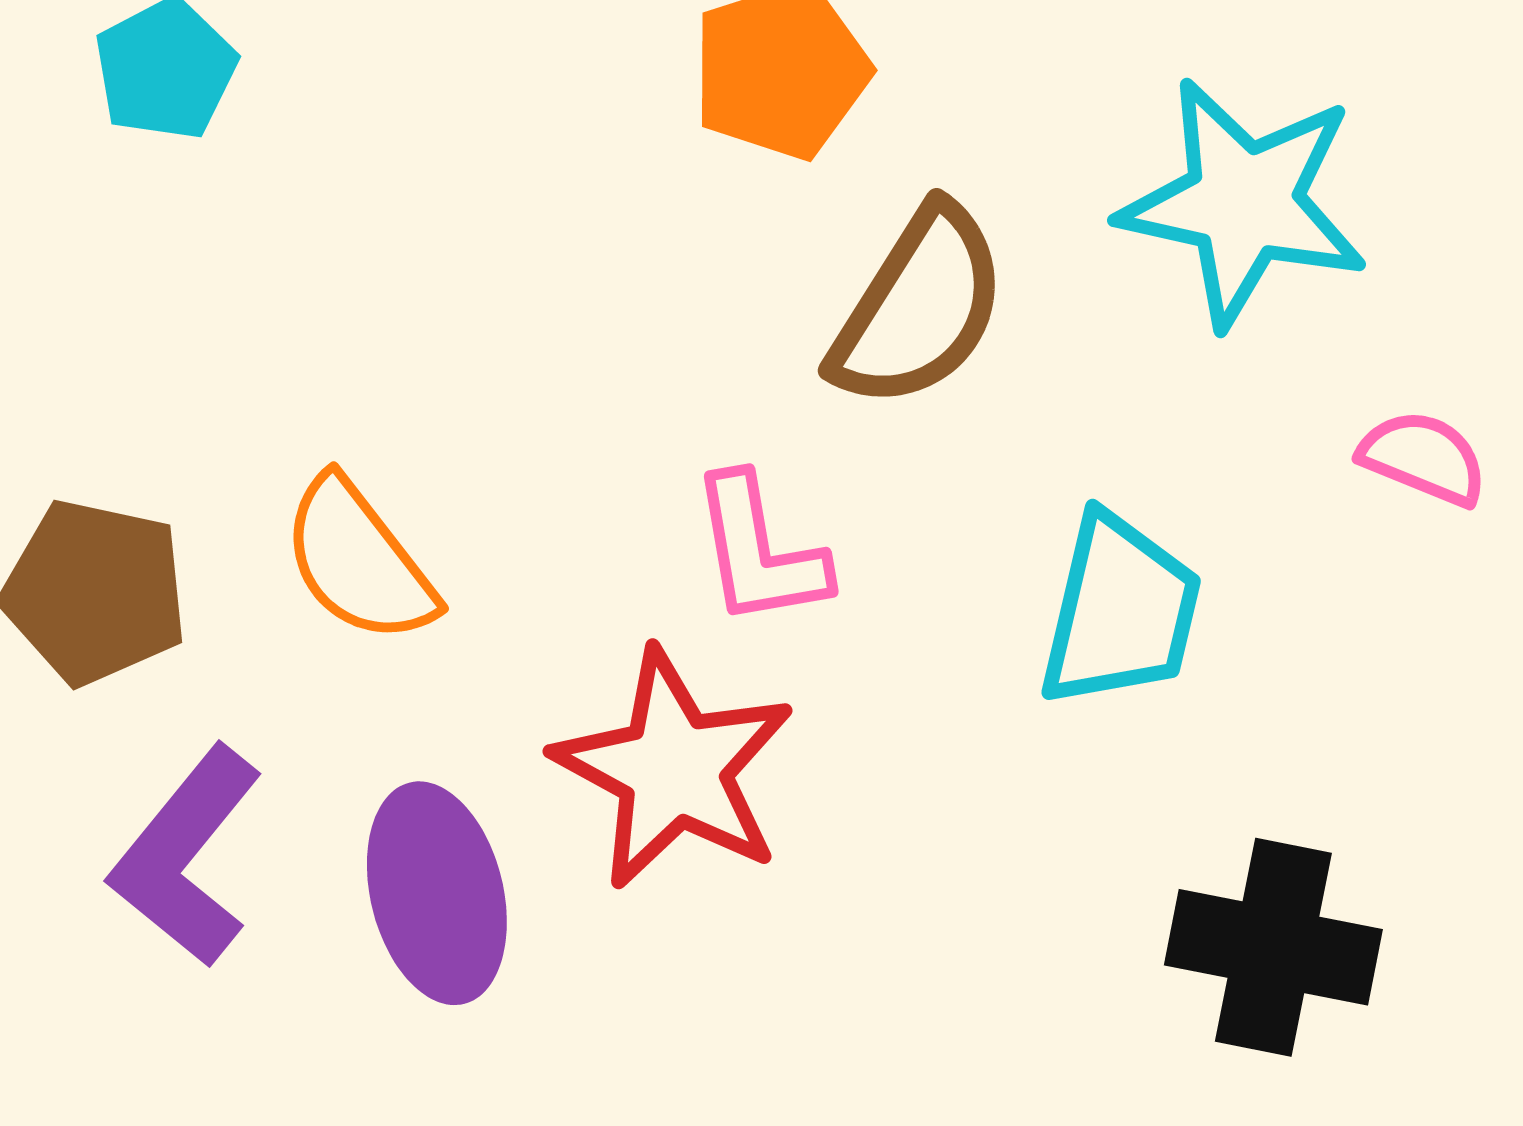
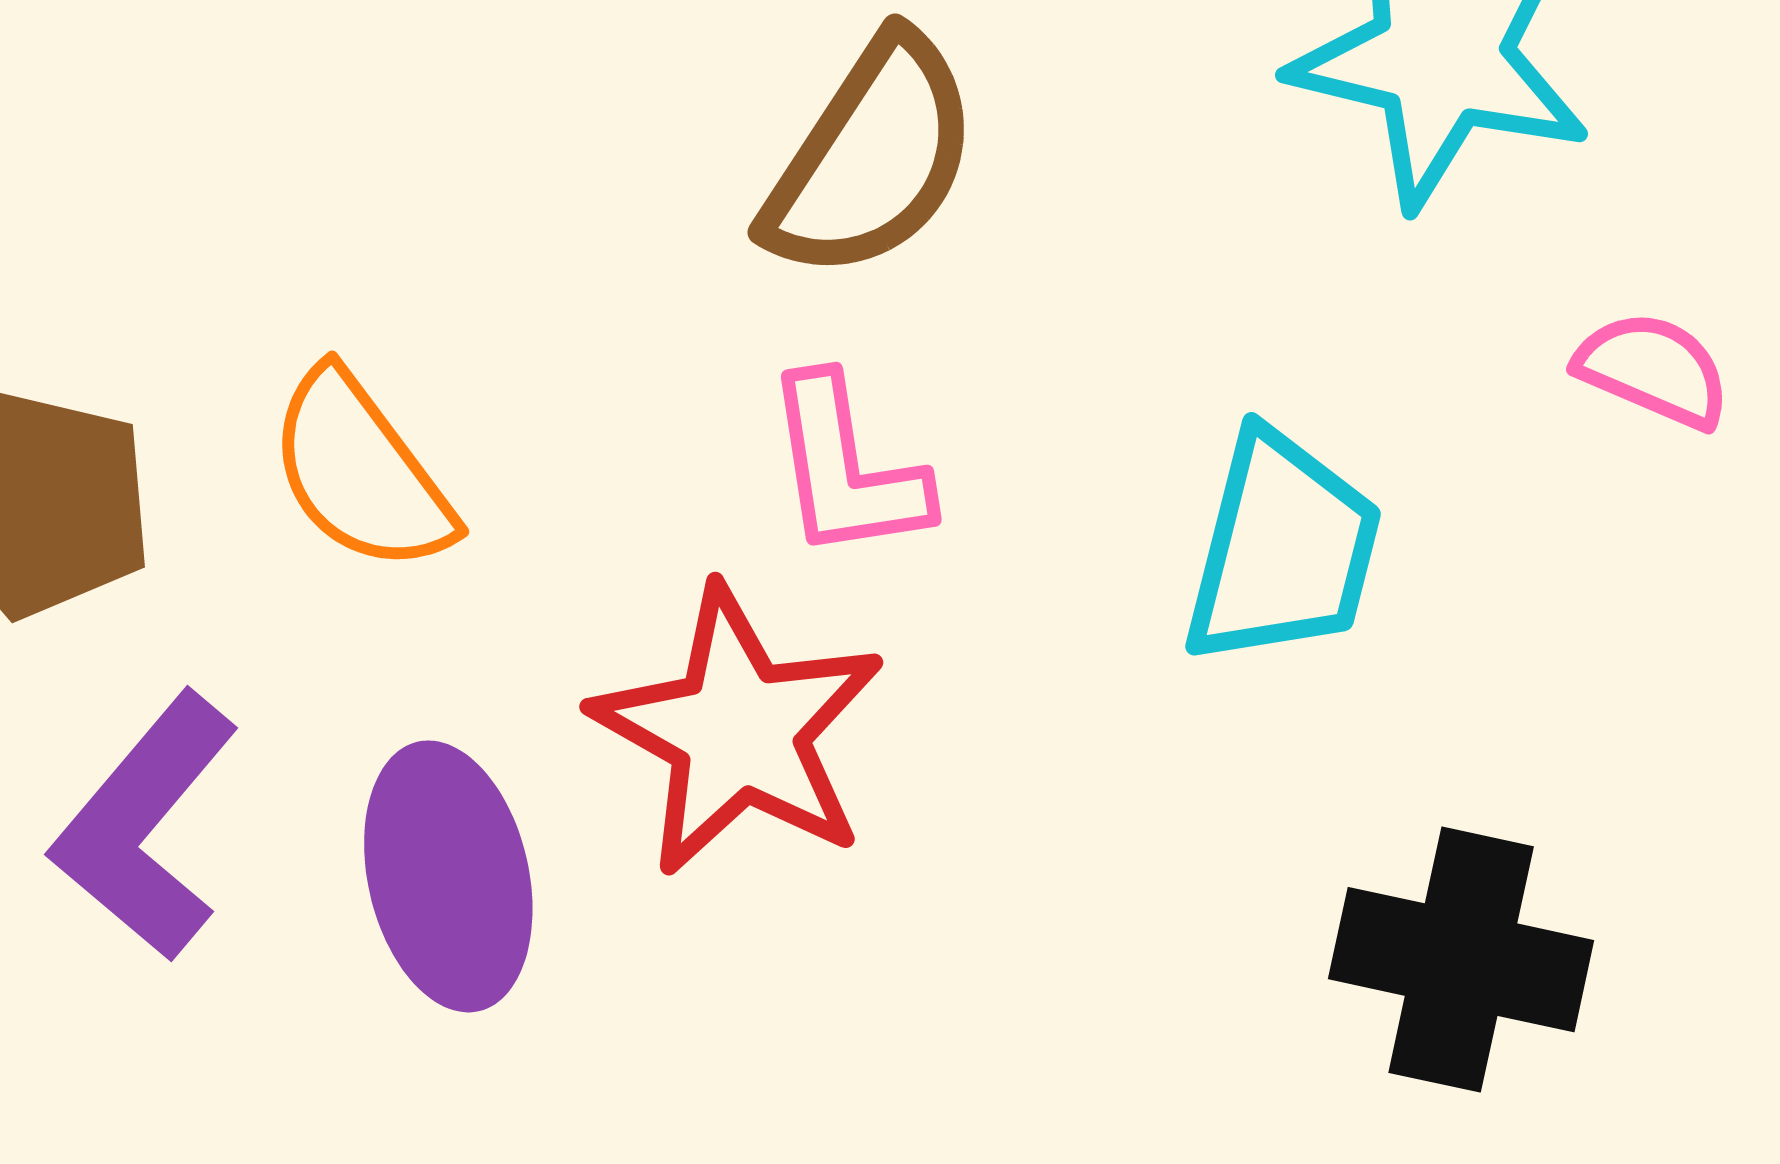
brown semicircle: (919, 308) -> (871, 158), moved

